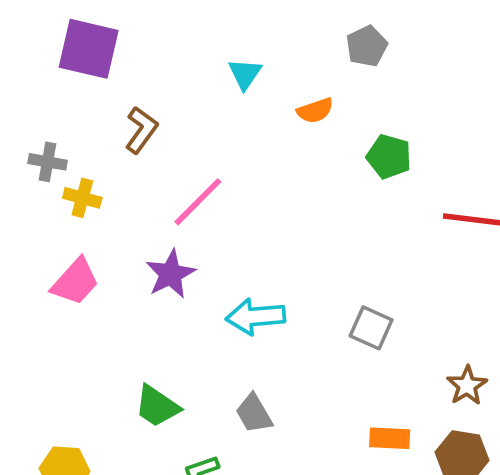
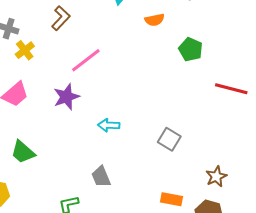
yellow cross: (82, 198) -> (25, 50), turned 30
cyan arrow: (256, 317) -> (109, 125), size x0.7
green trapezoid: (157, 406) -> (23, 152), moved

